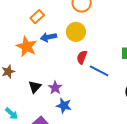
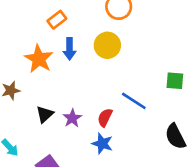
blue arrow: (48, 37) -> (69, 49), turned -84
red semicircle: (82, 57) -> (105, 118), moved
blue star: (64, 106) -> (102, 144), moved

